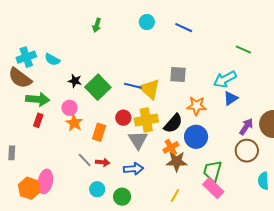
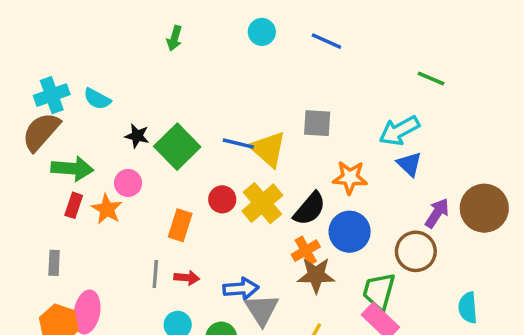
brown semicircle: (20, 78) -> (41, 132), turned 95
blue triangle: (231, 98) -> (409, 164), turned -42
yellow cross: (146, 120) -> (262, 203), turned -30
orange star: (74, 123) -> (107, 209), moved
gray triangle: (138, 140) -> (262, 310), moved
brown circle: (247, 151) -> (416, 251), moved
gray rectangle: (12, 153) -> (54, 263), moved
gray line: (85, 160) -> (155, 274), turned 49

